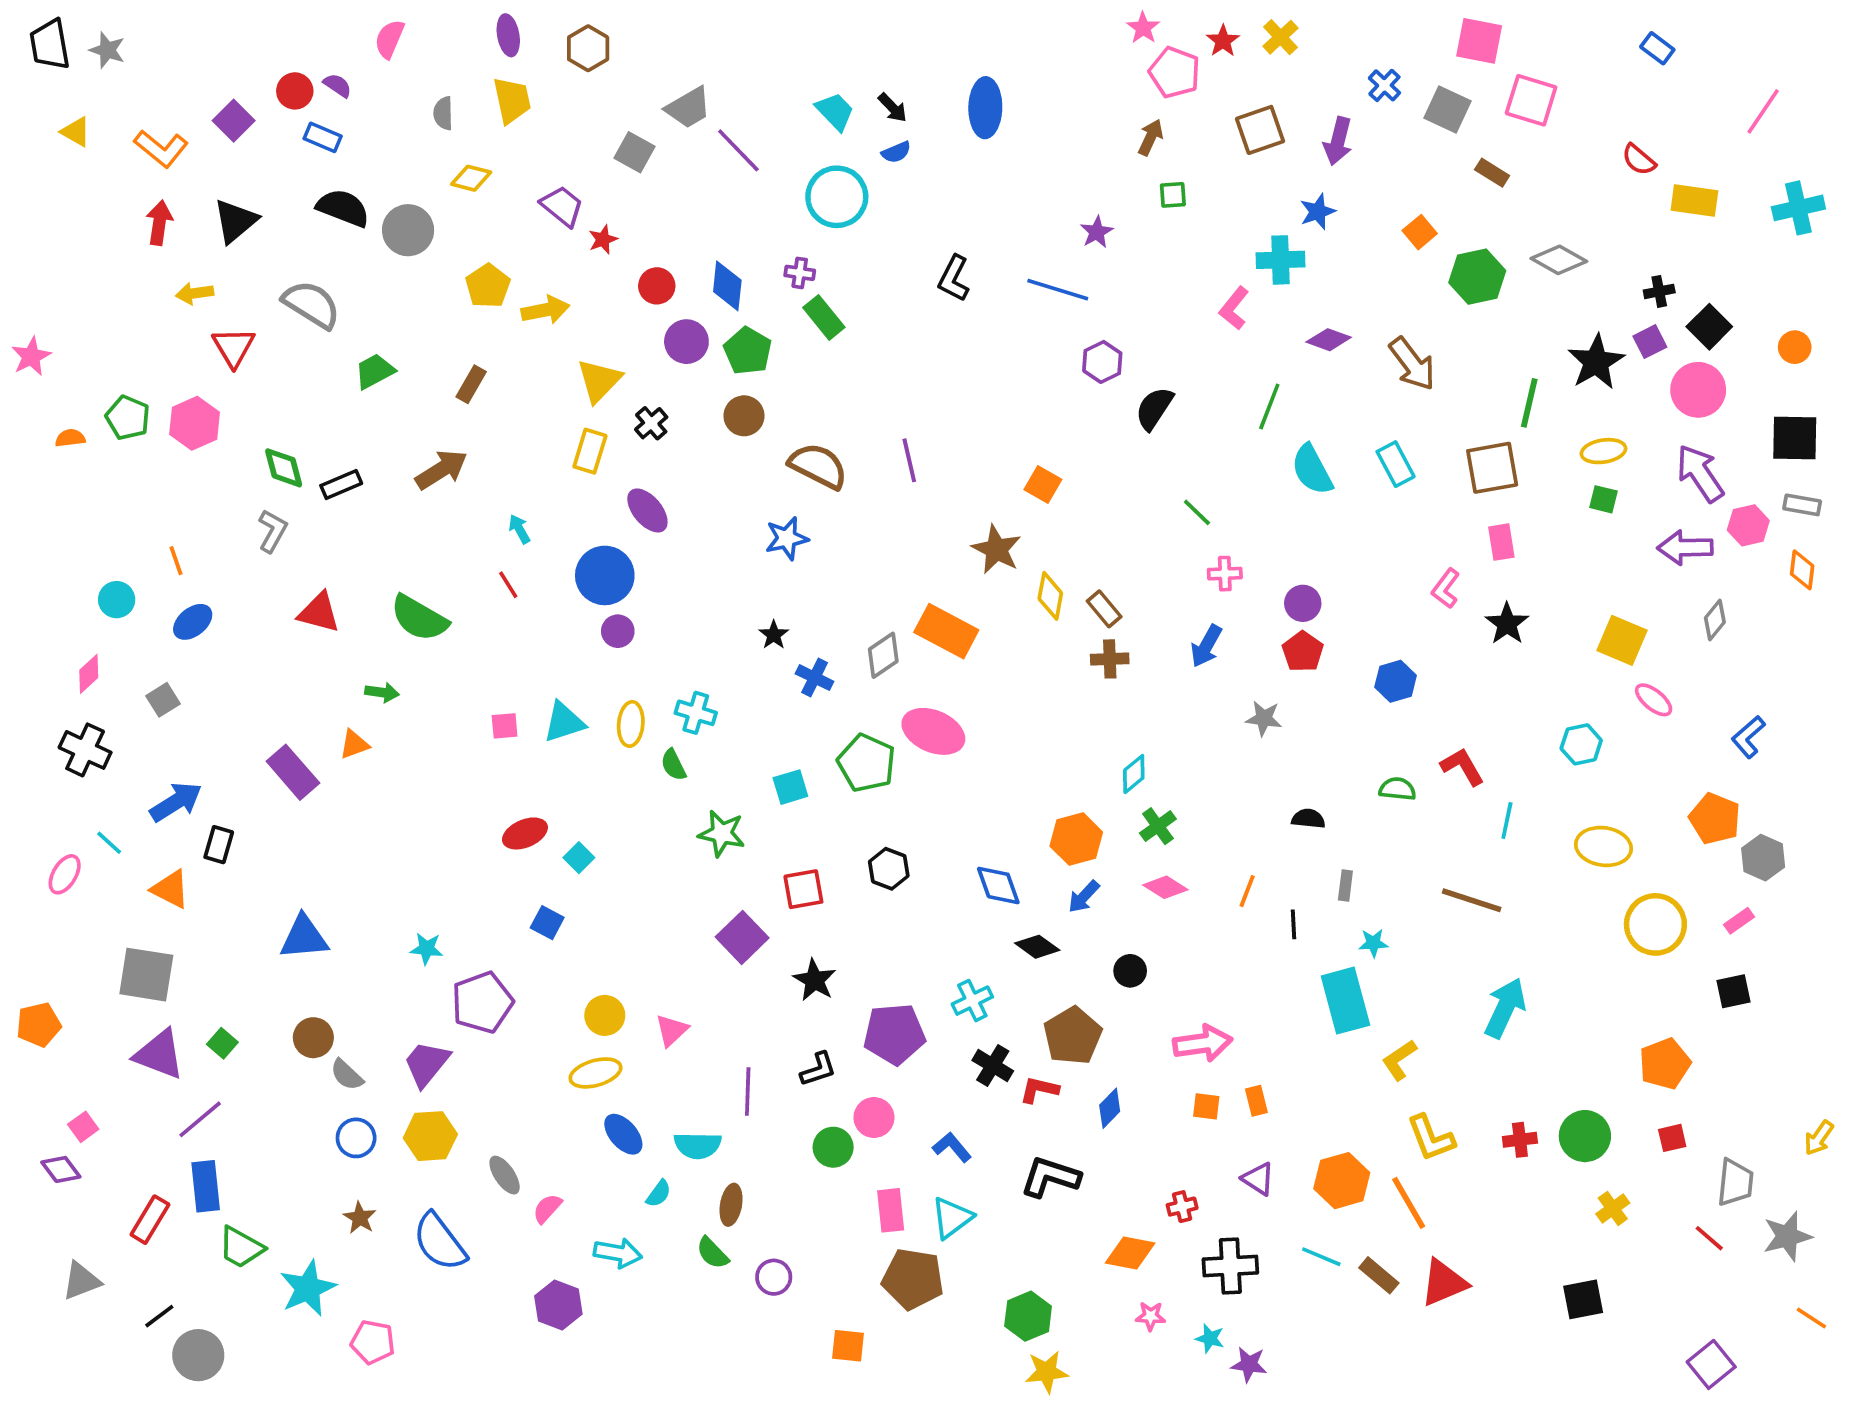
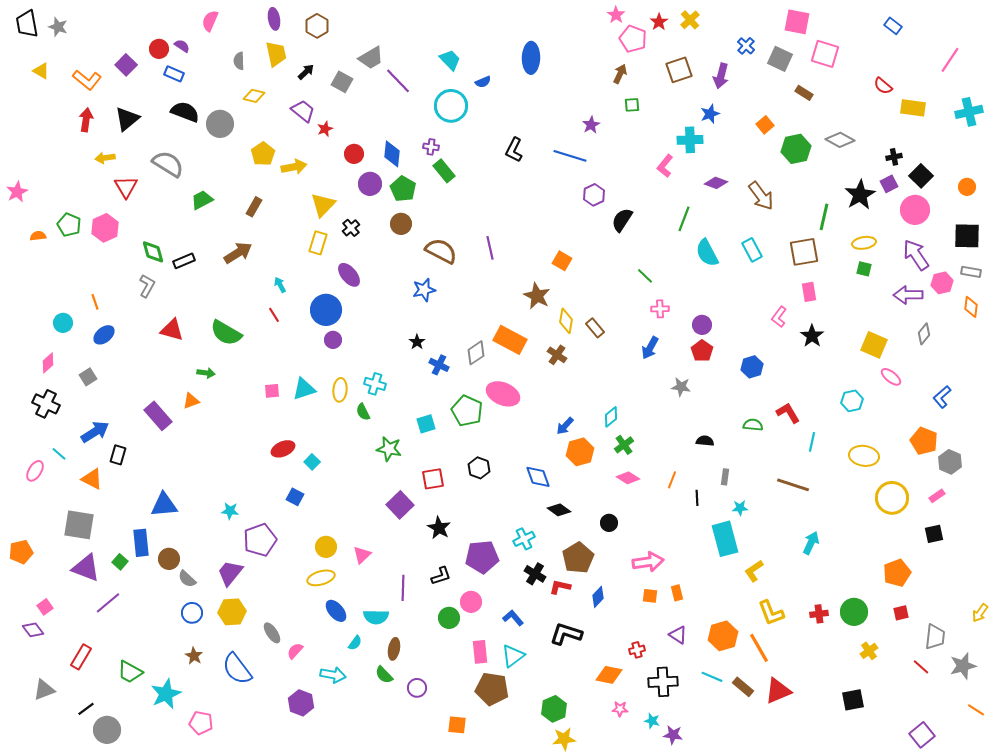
black arrow: (893, 108) -> (306, 72), moved, turned -90
brown cross: (1110, 659) -> (557, 355), moved, turned 36
blue arrow: (1084, 897) -> (565, 426), moved
cyan arrow: (1505, 1008) -> (811, 543), size x0.7
blue rectangle: (206, 1186) -> (141, 543), moved

